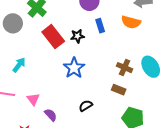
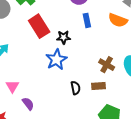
black star: (77, 36) -> (64, 37), moved
brown rectangle: (119, 90) -> (98, 86), turned -32
black semicircle: (86, 106) -> (75, 88), moved, turned 104

